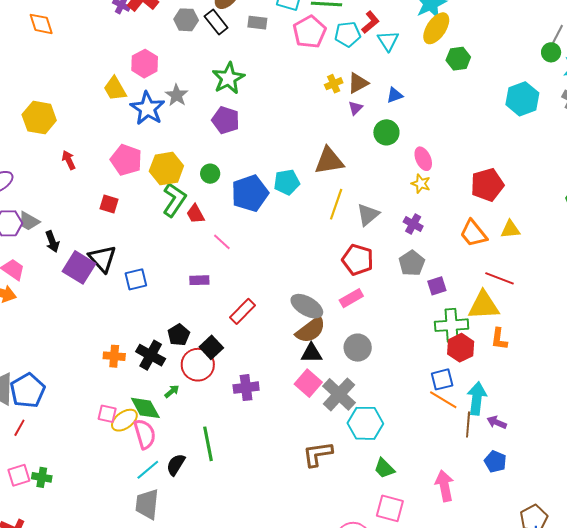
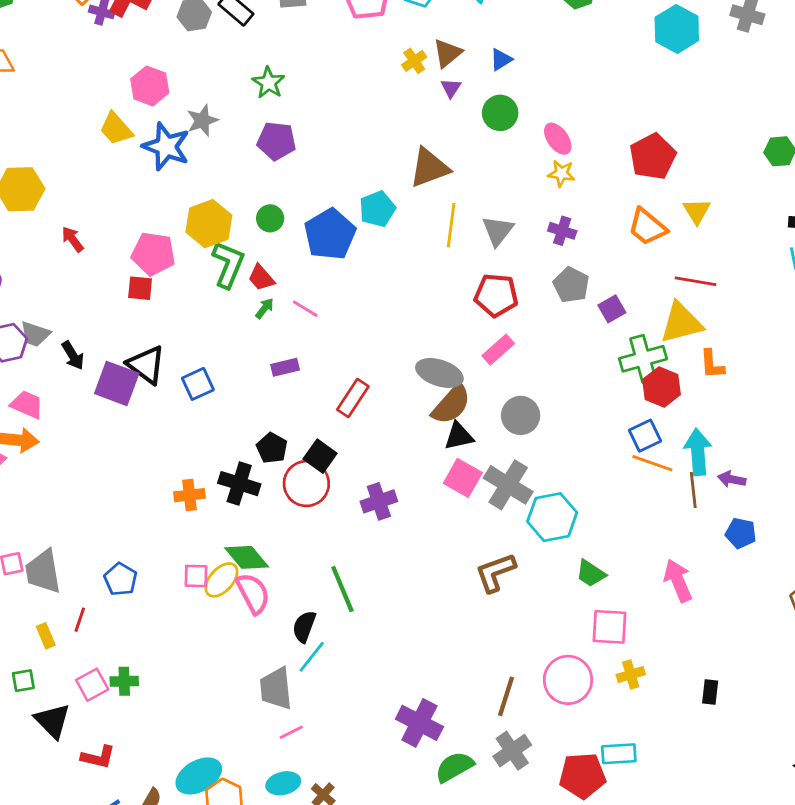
green star: (228, 78) -> (269, 83), size x0.7
gray star: (177, 95) -> (202, 120), turned 30
pink pentagon: (126, 160) -> (153, 254), moved
yellow triangle: (510, 229) -> (697, 211), turned -45
blue pentagon: (28, 391) -> (121, 579), moved, size x0.7
green arrow: (172, 391) -> (265, 308), moved
cyan line: (148, 470) -> (312, 657), moved

